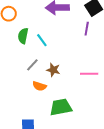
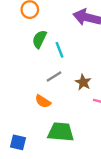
gray line: (32, 65) -> (54, 77), moved
brown star: (53, 70) -> (83, 82), moved

